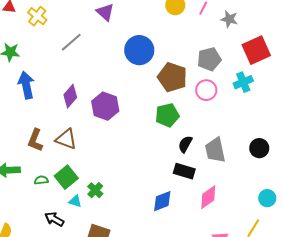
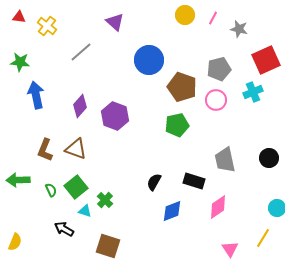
black semicircle: (185, 144) -> (154, 182), moved
green semicircle: (41, 180) -> (51, 190), turned 72

